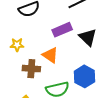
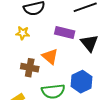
purple rectangle: (62, 30) -> (65, 33), turned 30
yellow star: (17, 45) -> (23, 33), moved

